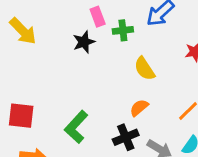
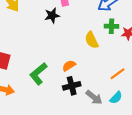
green cross: (123, 30) -> (111, 26), moved
orange semicircle: (139, 108) -> (69, 66), moved

